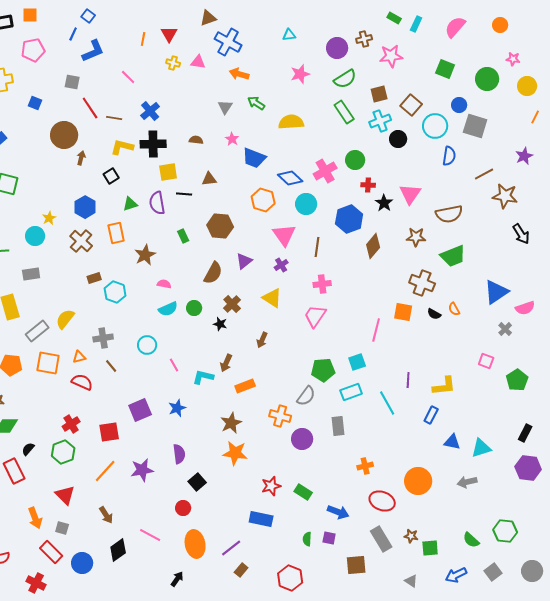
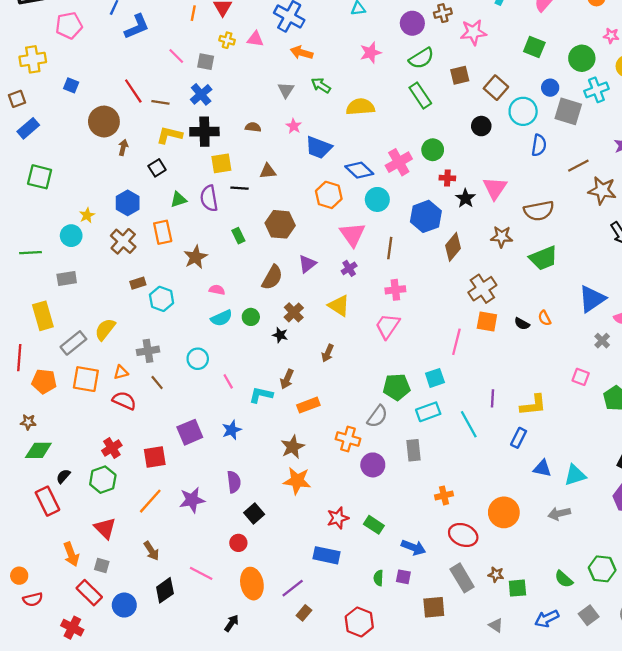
gray square: (72, 82) -> (206, 62), moved
cyan cross: (380, 121) -> (596, 90), moved
brown cross: (422, 283) -> (482, 289), moved, turned 35

